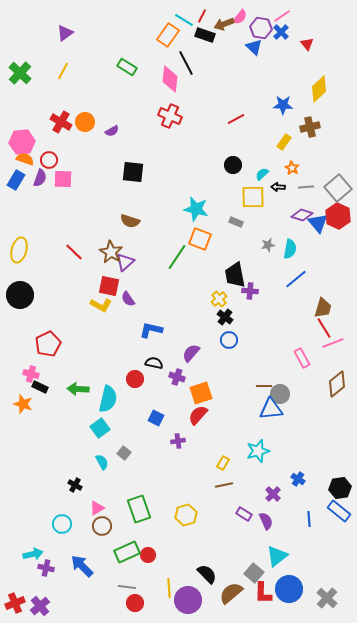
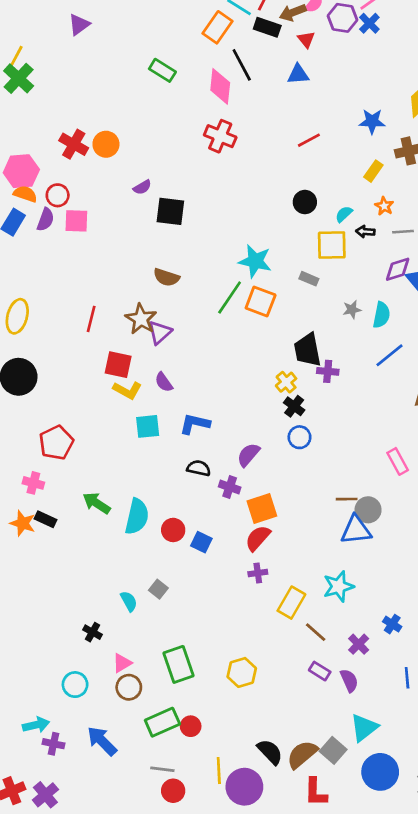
red triangle: (307, 44) -> (306, 39), moved
blue triangle: (254, 47) -> (298, 74), moved, turned -48
yellow line: (63, 71) -> (16, 57), moved
purple semicircle: (112, 131) -> (142, 187), moved
purple diamond: (302, 215) -> (398, 269), turned -35
red line: (74, 252) -> (91, 319), turned 60
green line: (177, 257) -> (230, 297), moved
red square: (109, 286) -> (118, 365), moved
red circle: (135, 379) -> (173, 530), moved
black rectangle: (40, 387) -> (45, 519), moved
green arrow: (78, 389) -> (97, 503), turned 30
cyan square: (100, 428) -> (148, 426), moved, turned 30
purple cross: (178, 441) -> (258, 573), moved
yellow rectangle: (223, 463) -> (291, 603), size x1.6
brown line: (224, 485) -> (316, 632), moved, turned 54
brown semicircle: (231, 593) -> (302, 754), moved
red L-shape: (263, 593) -> (316, 792), moved

